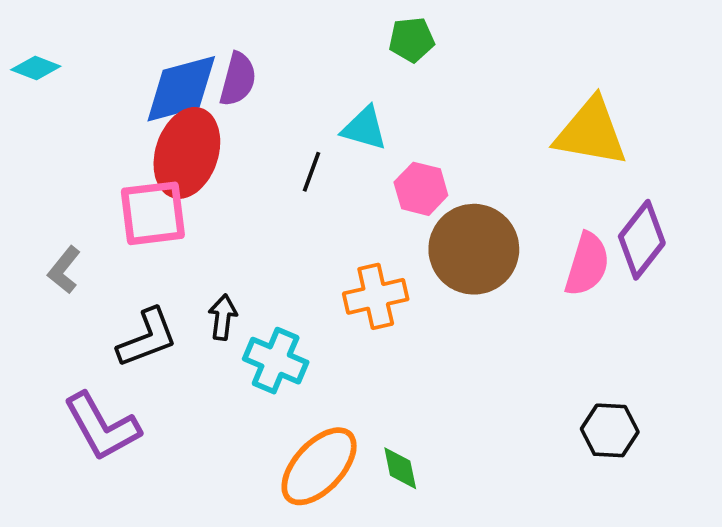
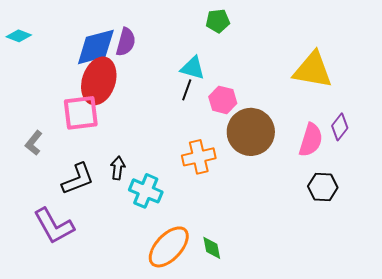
black line: (311, 172) -> (187, 90), moved
purple diamond: (642, 240) -> (340, 127), size x0.7
black hexagon: (610, 430) -> (323, 187), moved

